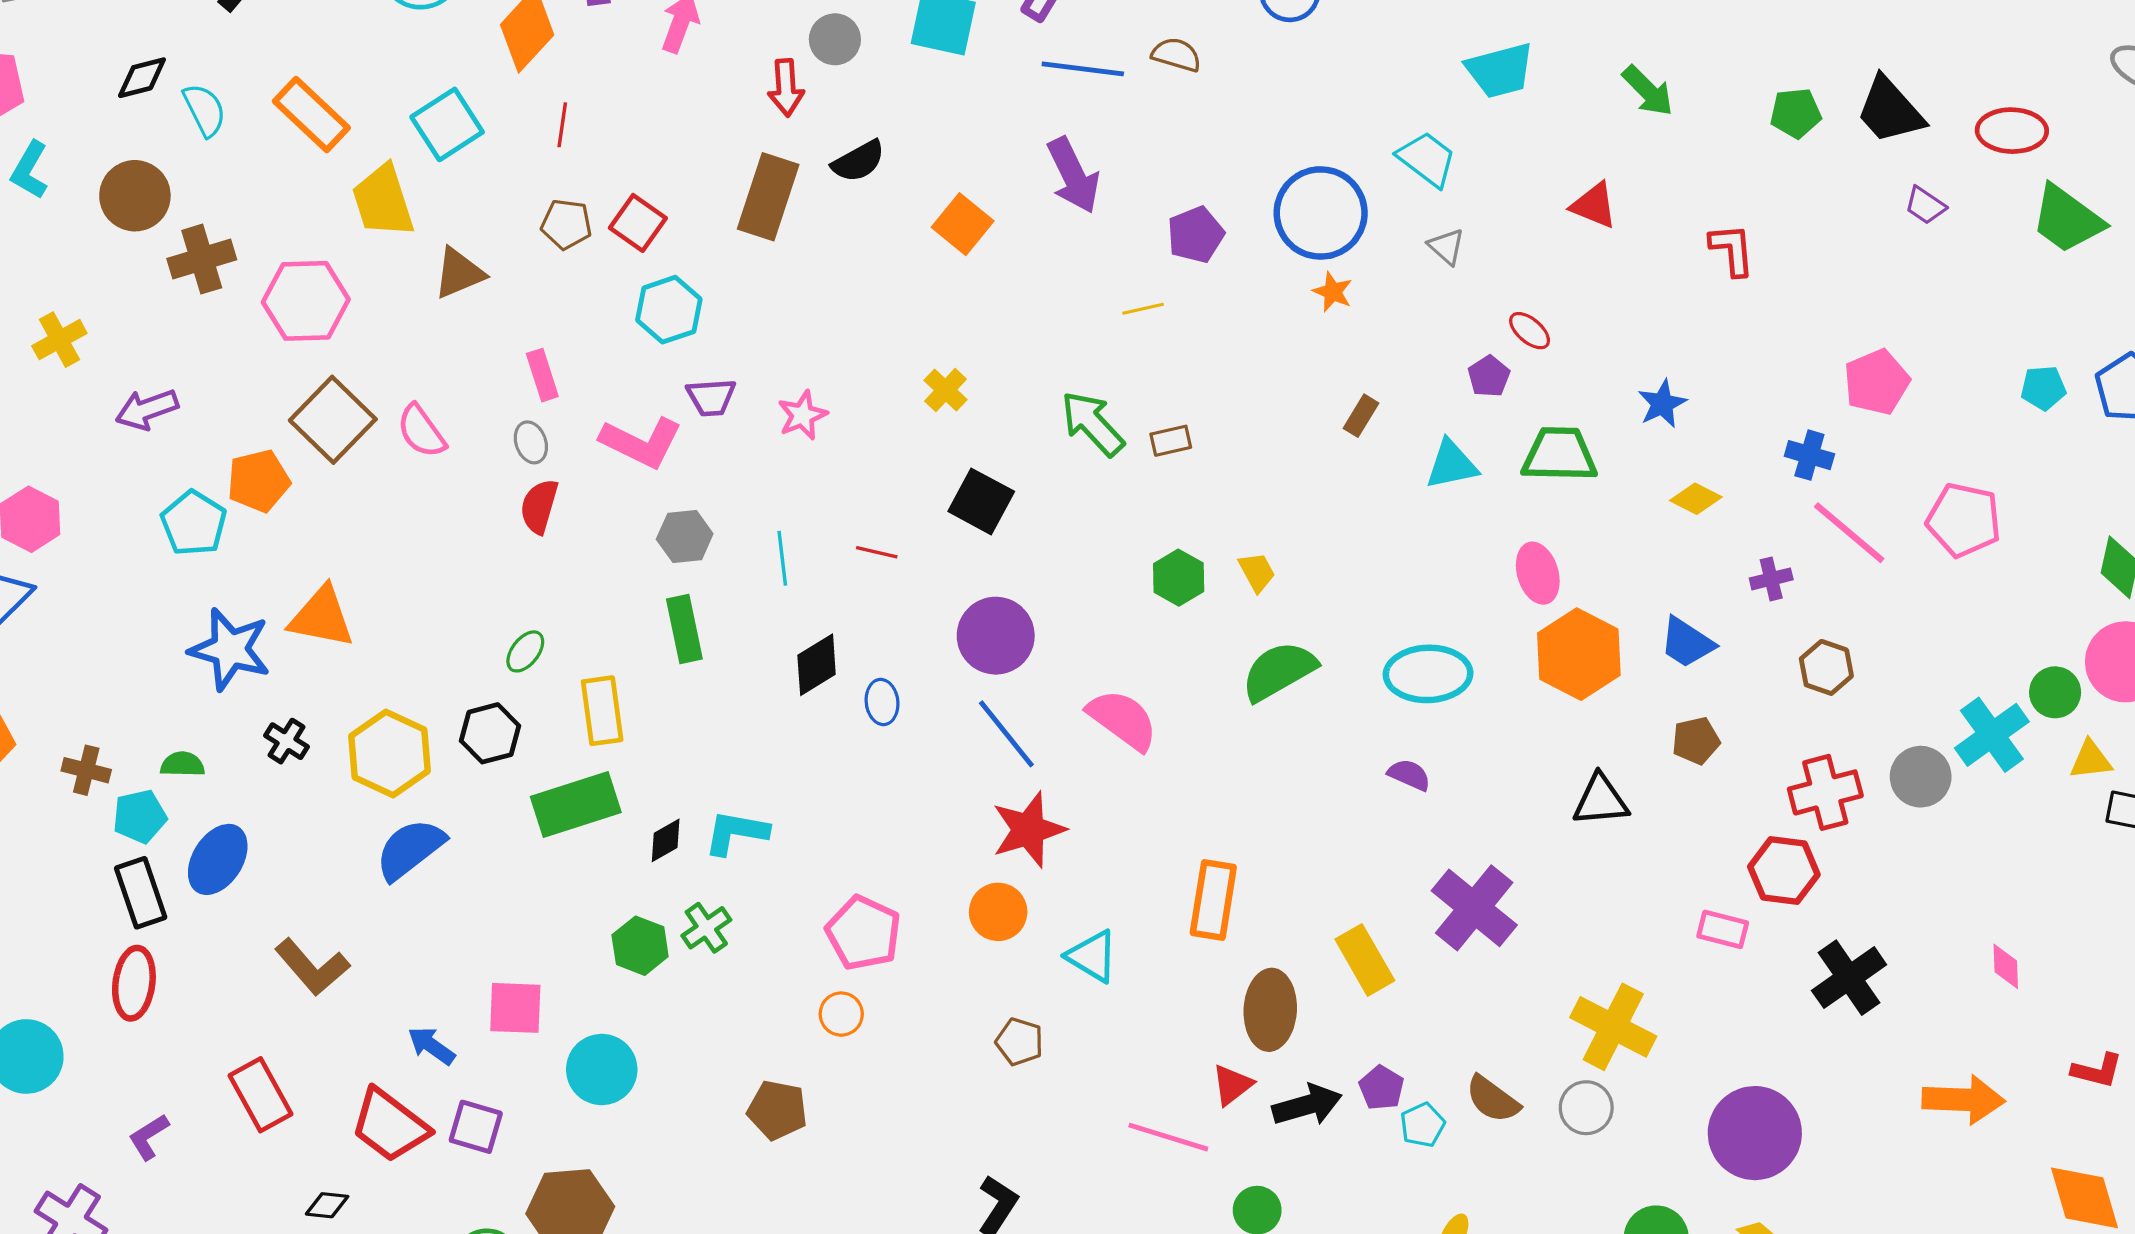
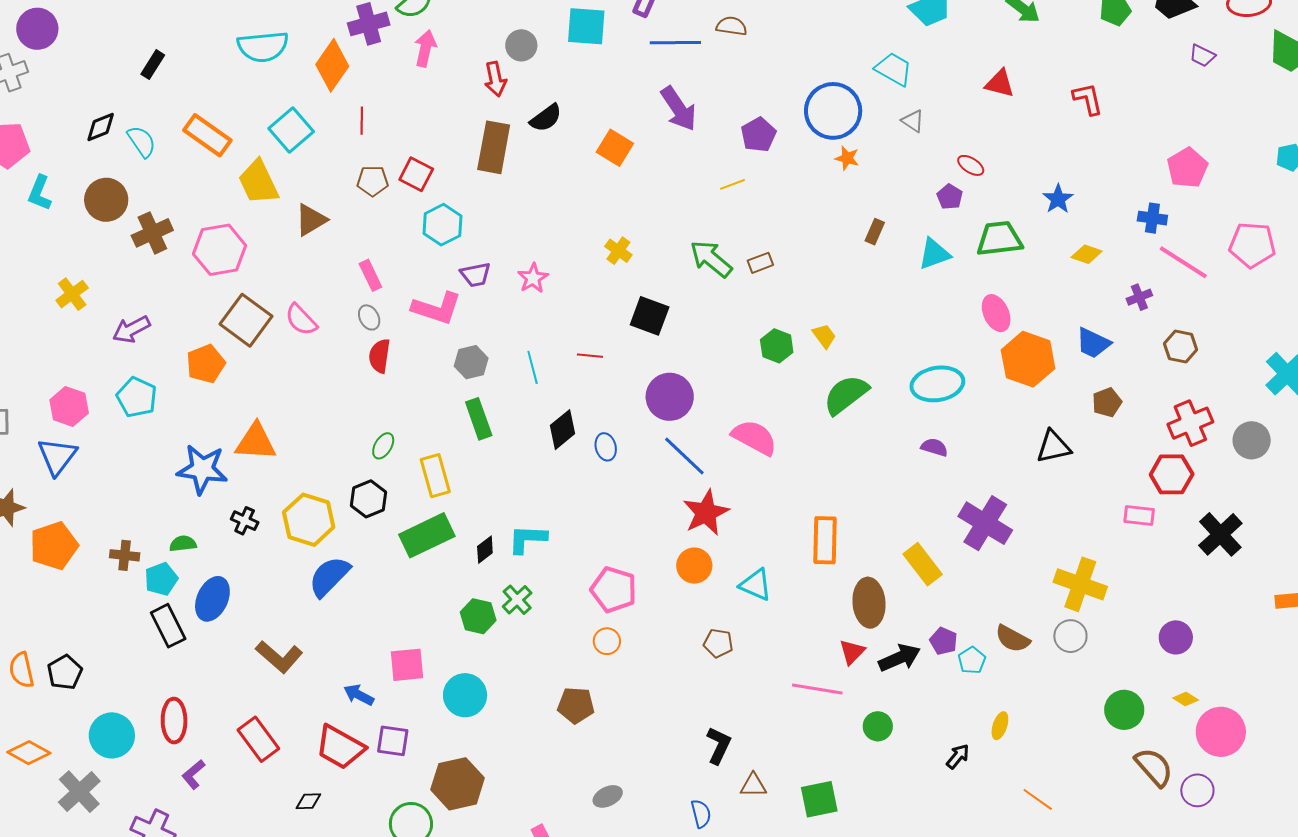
cyan pentagon: (194, 523) -> (137, 397), moved
gray circle: (1921, 777) -> (1252, 440), moved
red ellipse: (134, 983) -> (174, 721), moved
purple circle: (1755, 1133) -> (1176, 637), size x0.6

